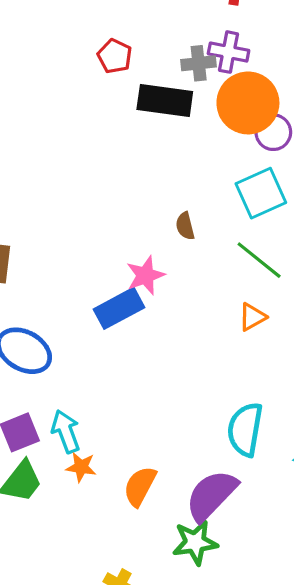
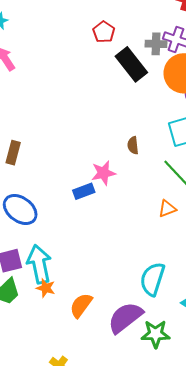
black rectangle: (165, 101) -> (131, 64), turned 36
blue rectangle: (119, 308) -> (84, 191), size x0.7
cyan arrow: (66, 431) -> (39, 264), size x1.4
green star: (195, 542) -> (156, 334), moved

